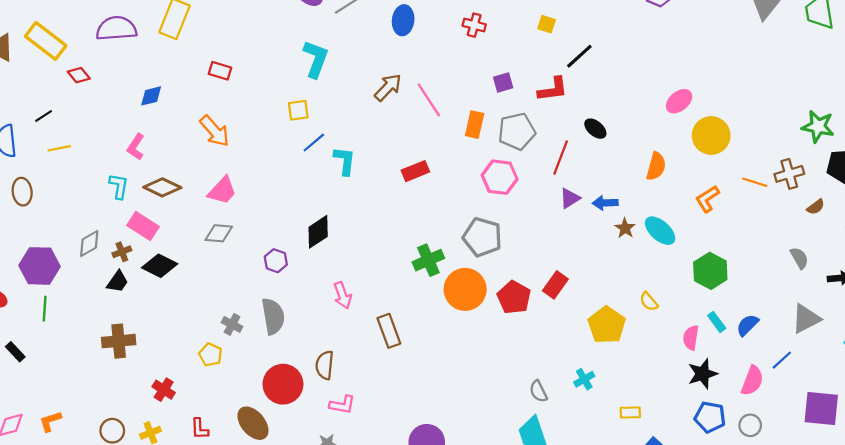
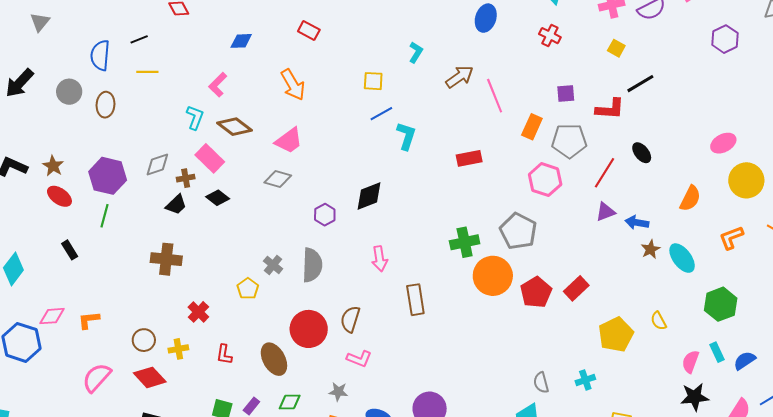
cyan L-shape: (316, 59) -> (416, 52), moved, size x0.6
black diamond: (160, 266) -> (218, 198), size x0.7

